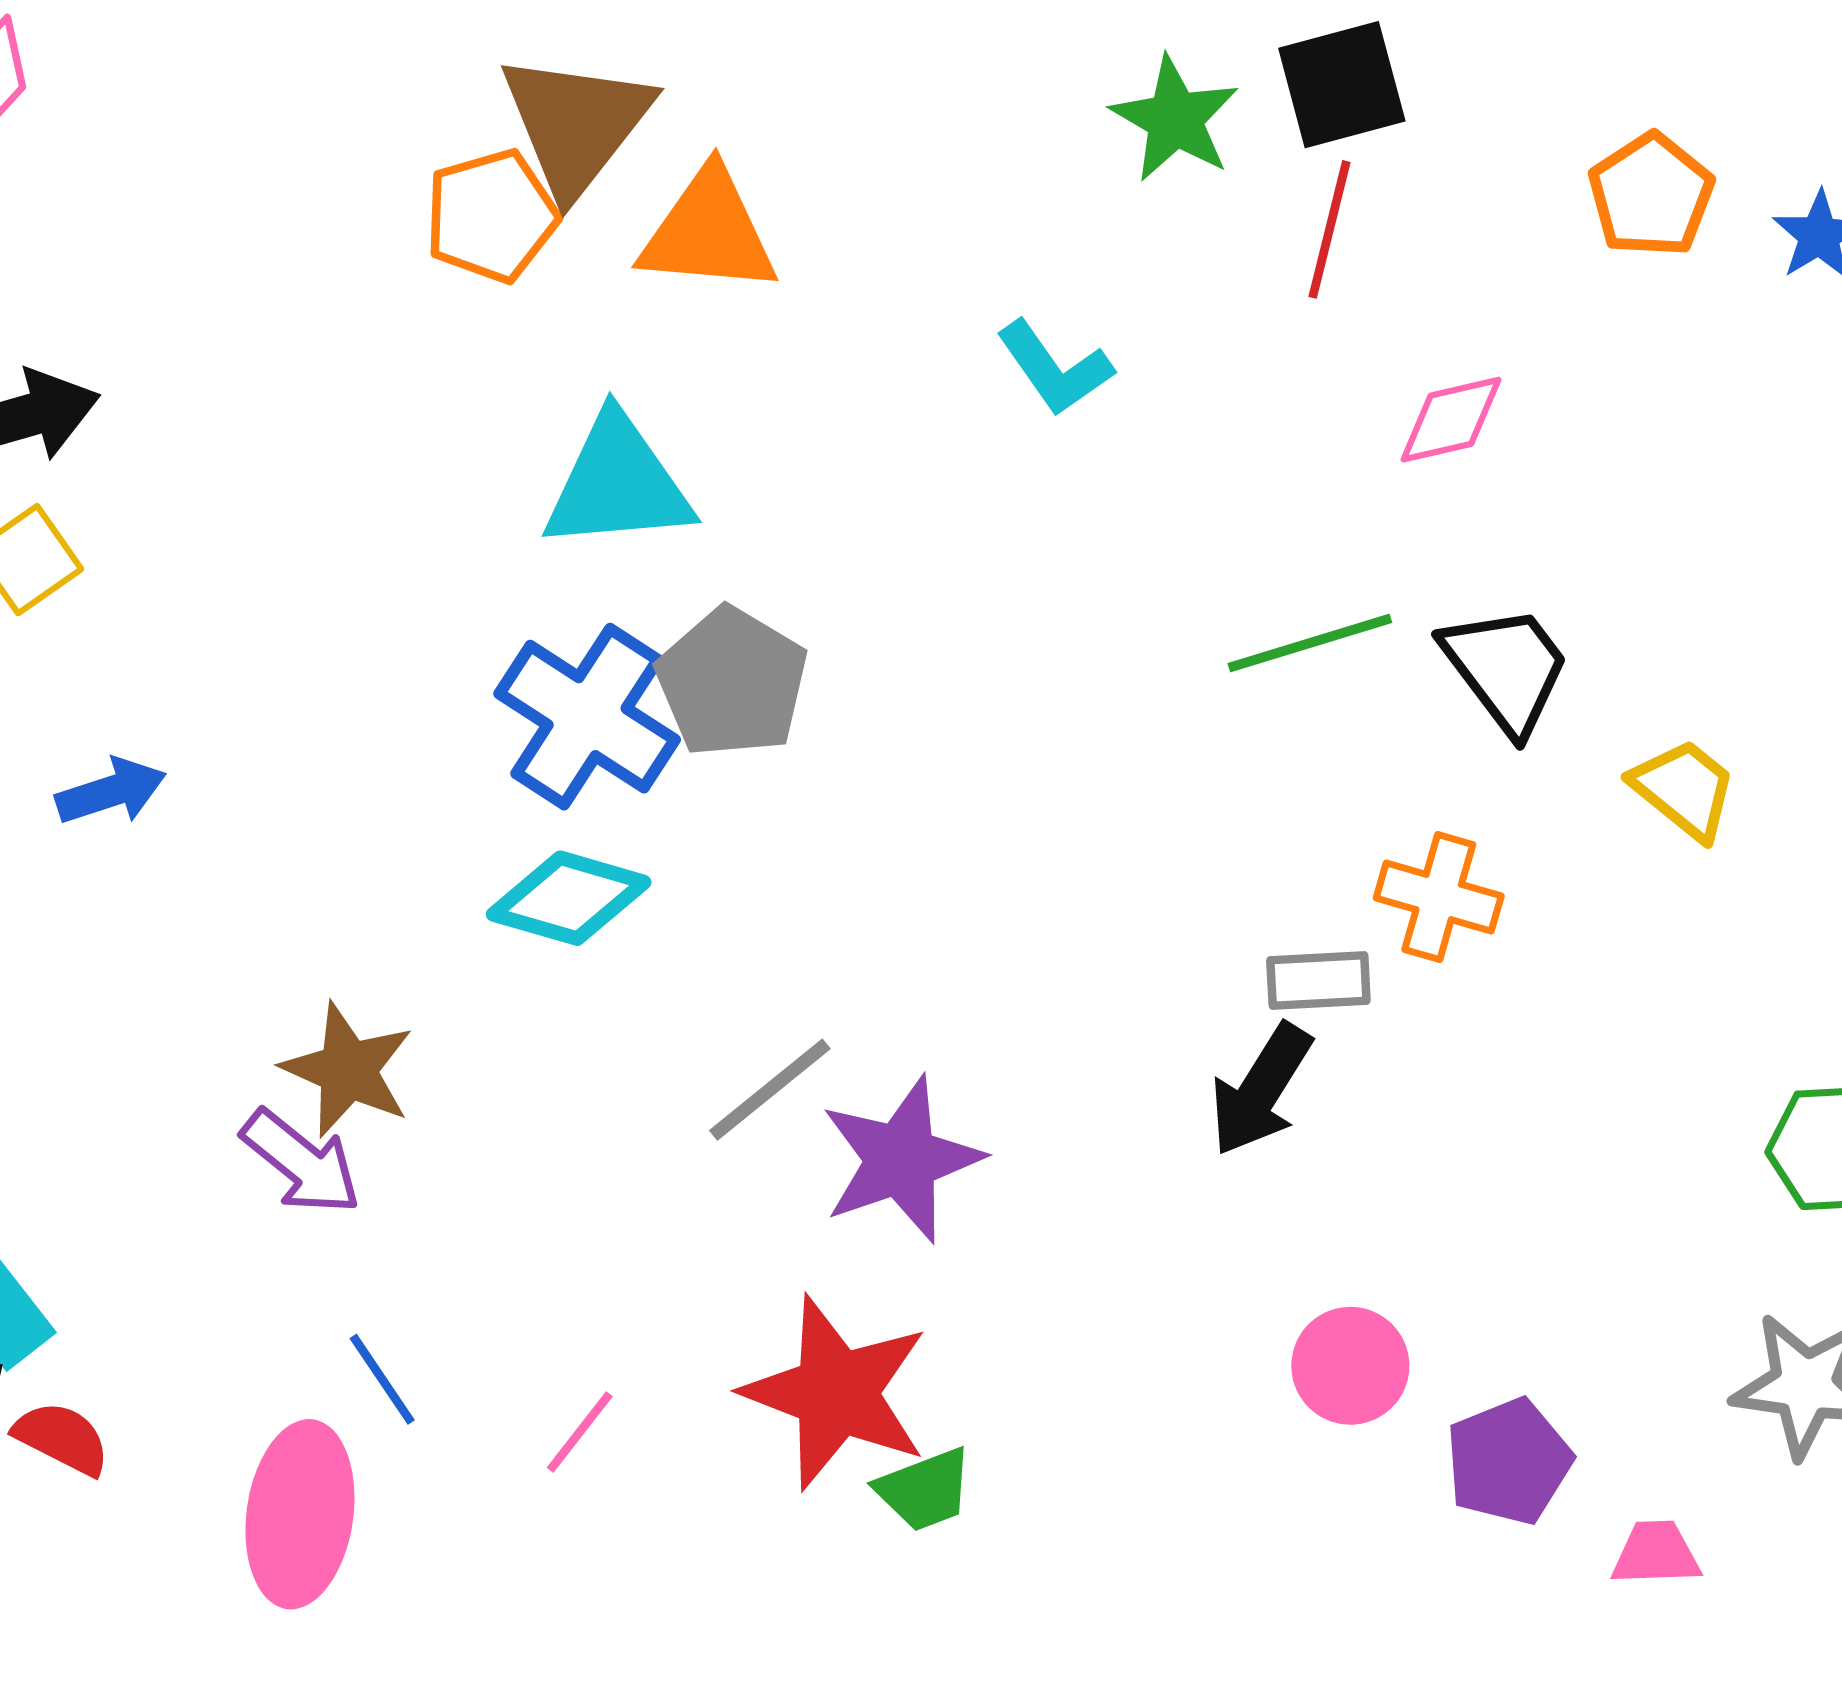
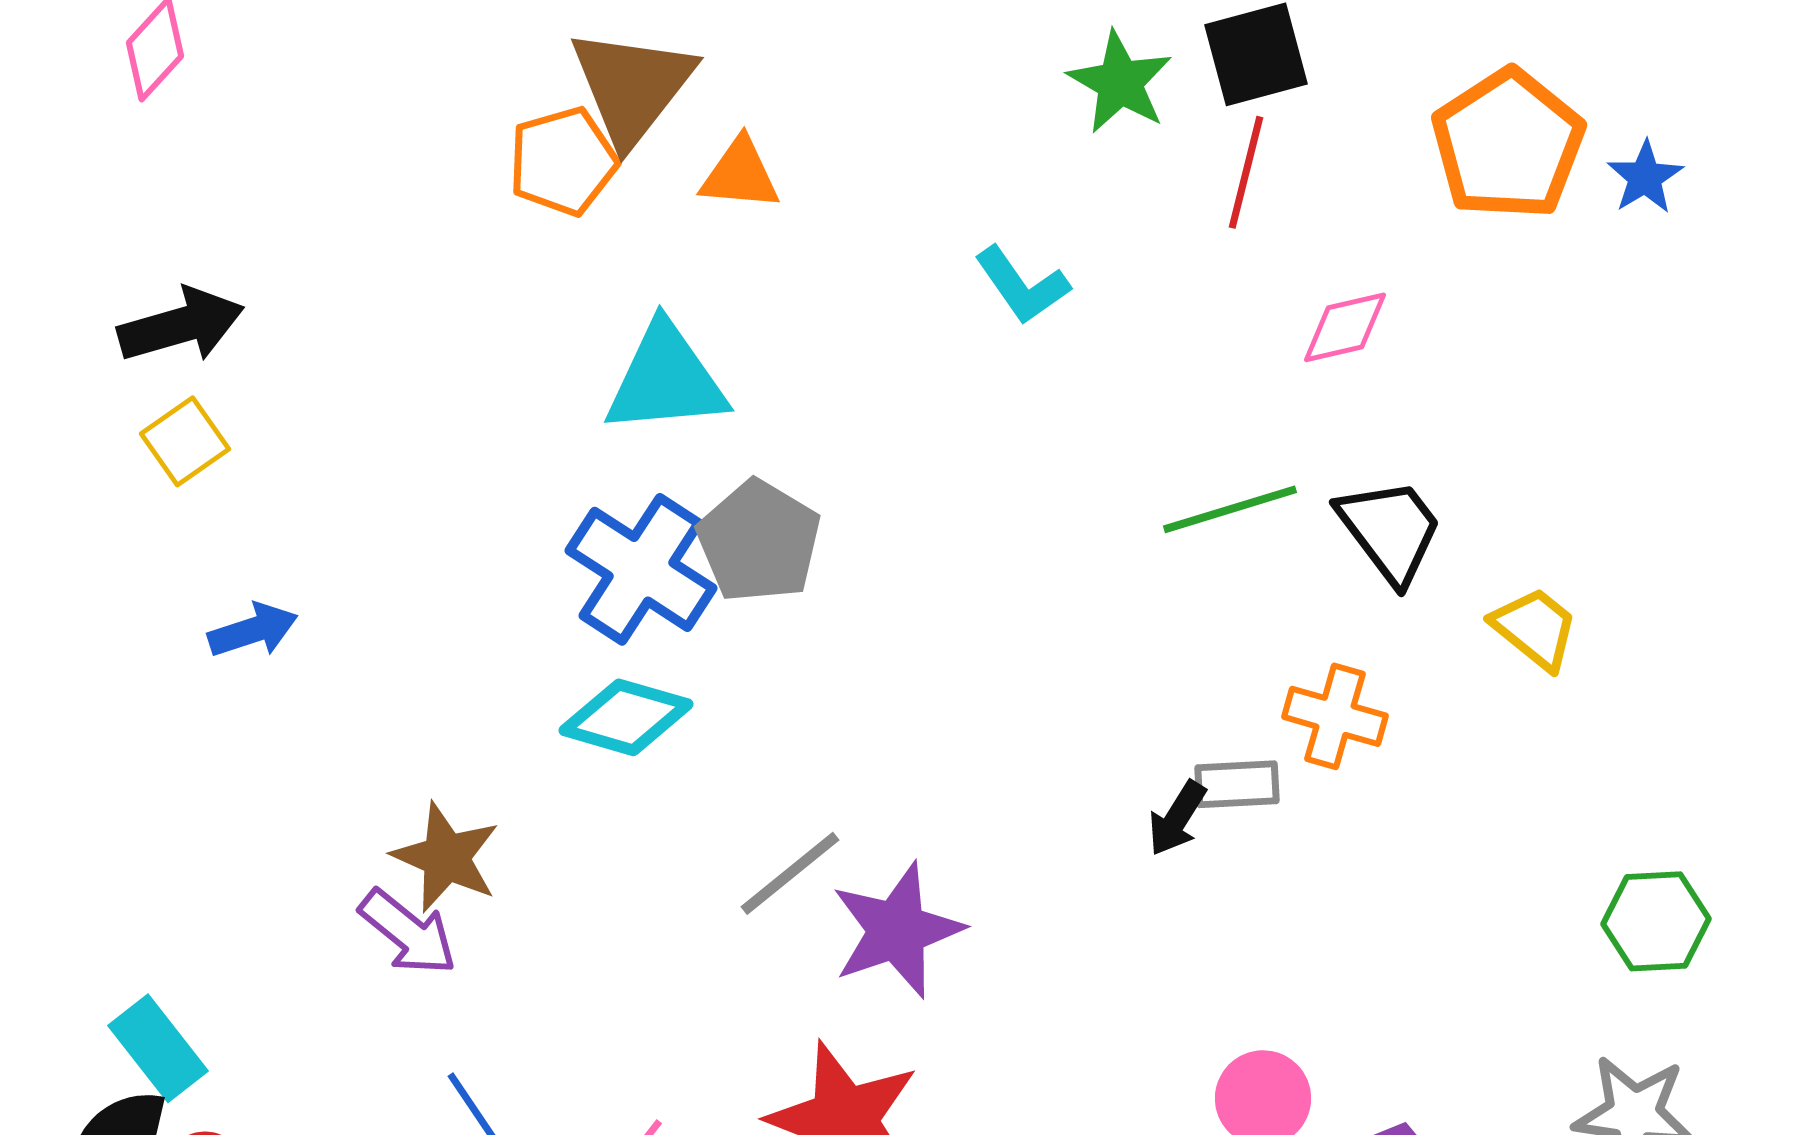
orange pentagon: (1651, 195) -> (1508, 144), size x1.5
orange triangle: (709, 232) -> (740, 174), size x0.7
black arrow: (1261, 1090) -> (1177, 818), moved, size x0.7

